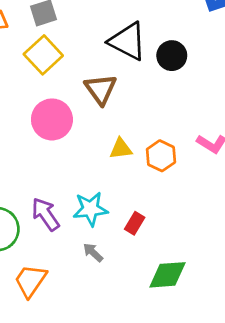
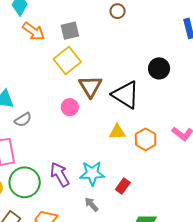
black triangle: (128, 41) -> (126, 95), moved
brown triangle: (101, 89) -> (90, 86), moved
pink circle: (52, 119) -> (70, 107), size x0.6

